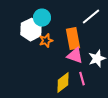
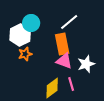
white line: (91, 17) -> (69, 22), moved
orange star: (46, 41) -> (25, 54), moved

